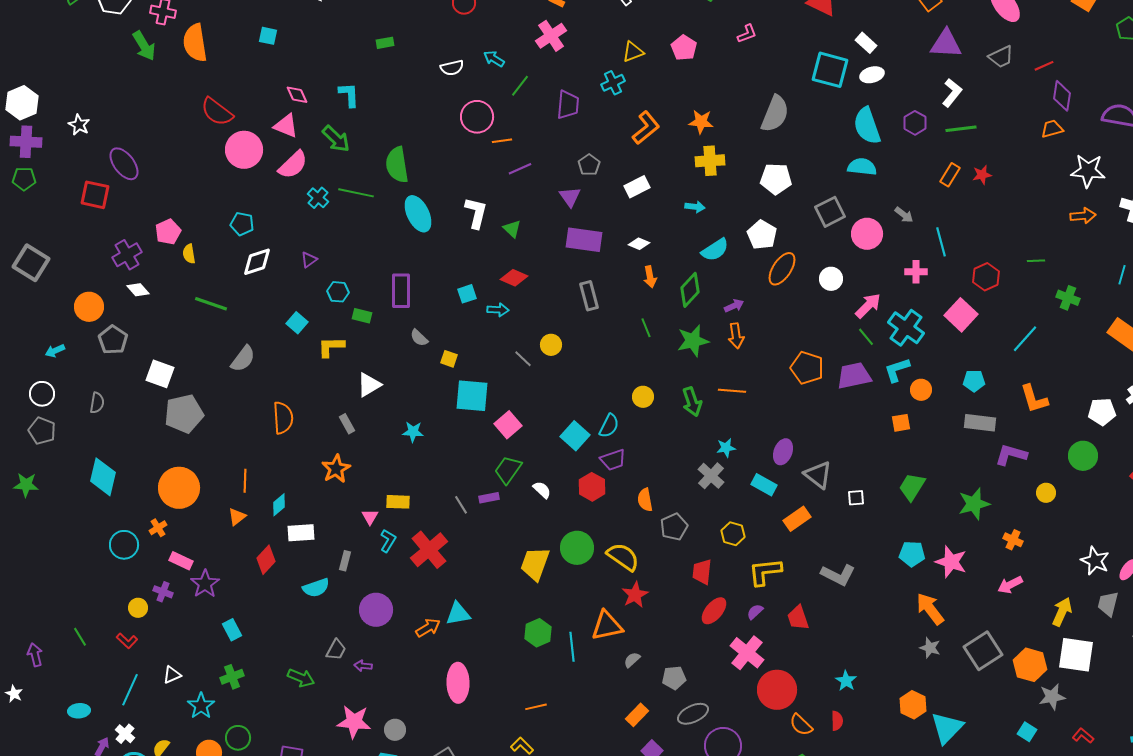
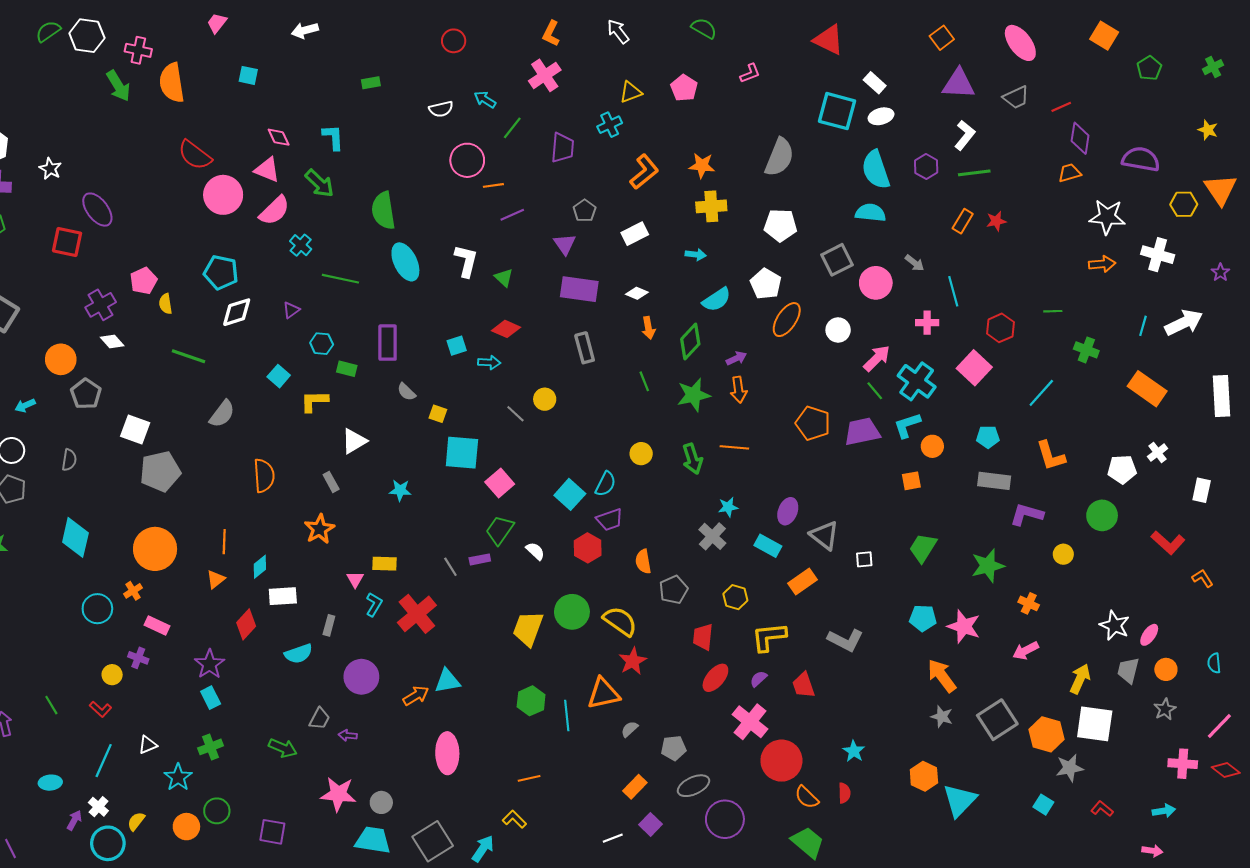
green line: (356, 193) -> (340, 279), moved
cyan pentagon: (242, 224) -> (221, 272), size x1.4
purple star: (205, 584) -> (209, 664), moved

